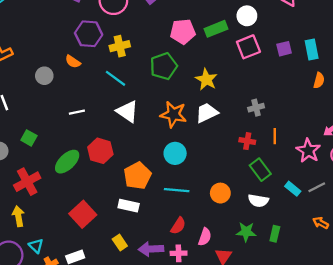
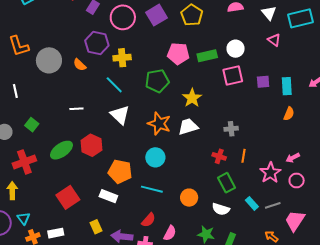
gray circle: (44, 76) -> (49, 60), moved, size x1.6
orange pentagon: (137, 176) -> (120, 172), turned 30

